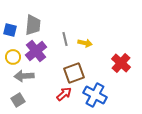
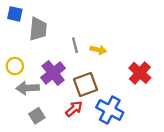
blue square: (10, 30) -> (15, 14), moved
purple cross: (36, 51) -> (53, 73), moved
gray square: (18, 100) -> (37, 116), moved

